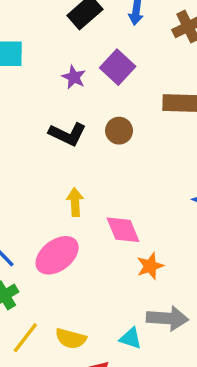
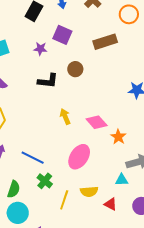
pink ellipse: (57, 255) -> (79, 157), moved

